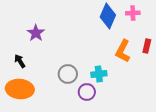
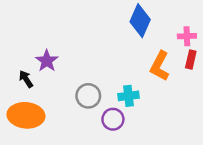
pink cross: (133, 13) -> (187, 36), moved
purple star: (36, 33) -> (47, 61), moved

